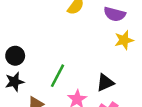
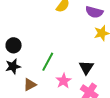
black triangle: (105, 83) -> (86, 68), turned -35

